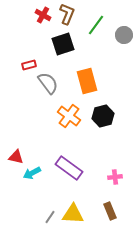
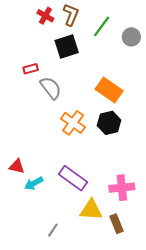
orange rectangle: (87, 81) -> (109, 90), moved, turned -40
pink cross: (115, 177) -> (122, 188), size x1.6
yellow triangle: (73, 214) -> (91, 210), moved

